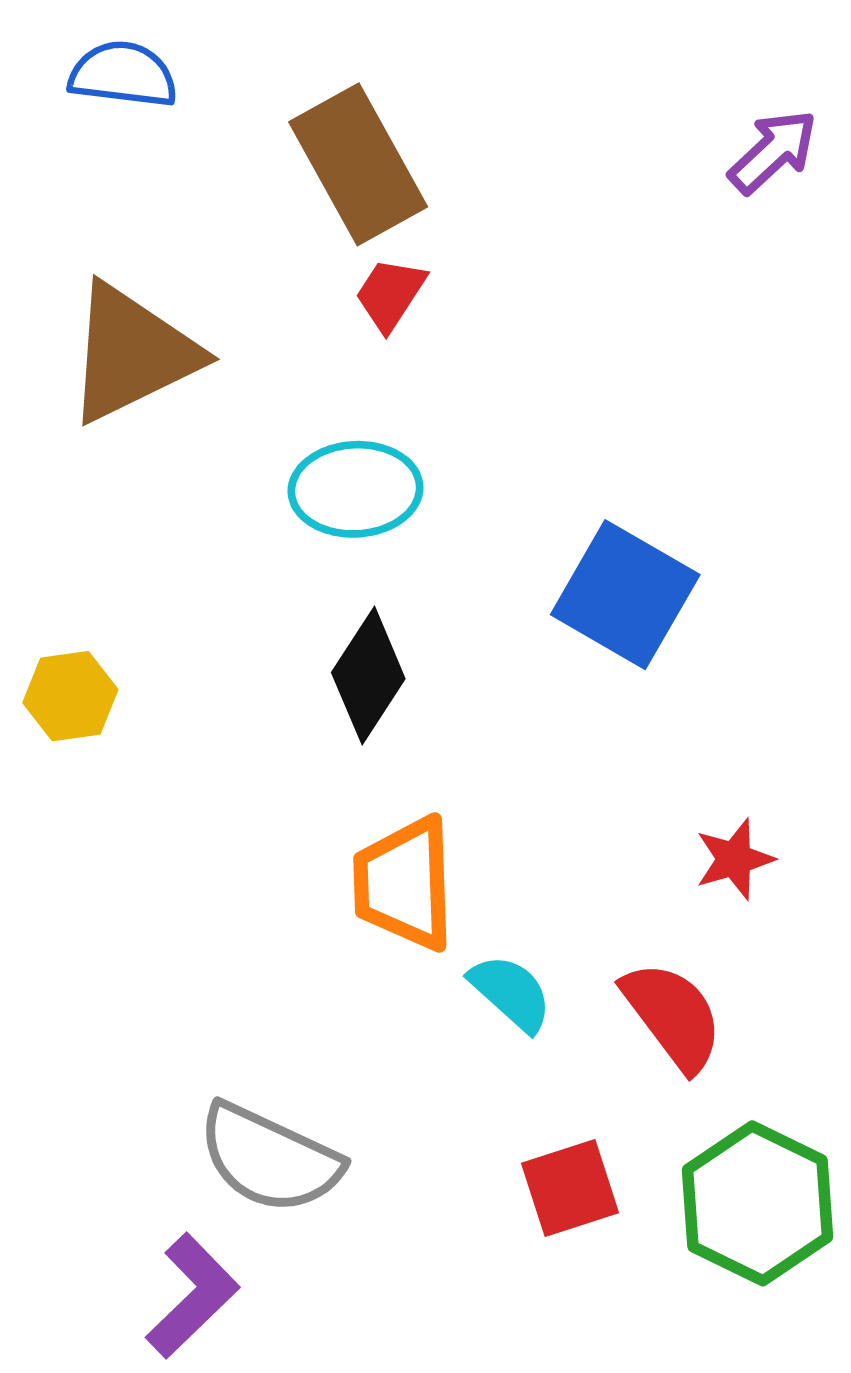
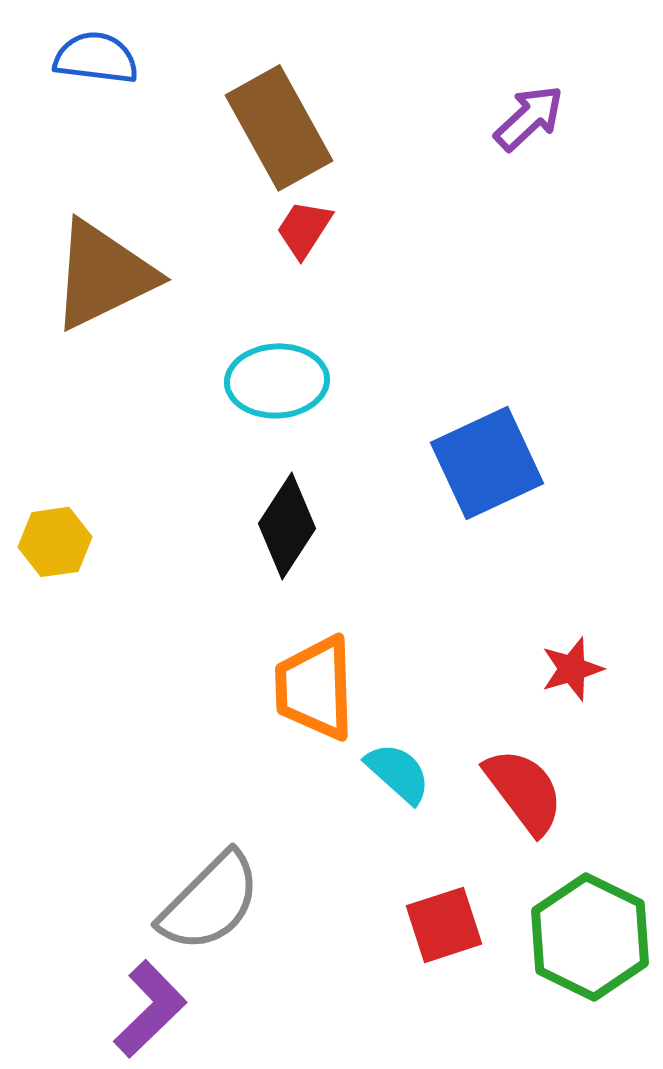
purple arrow: (773, 152) -> (529, 118), moved
blue square: (625, 595) -> (487, 463), turned 35
gray semicircle: (269, 1158) -> (210, 902), turned -70

